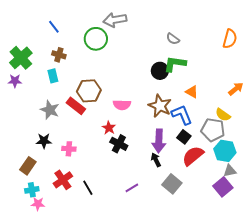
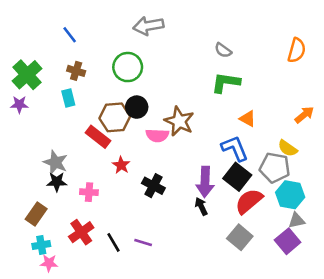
green circle: (96, 39) -> (128, 67), moved
black circle: (160, 71) -> (137, 107), moved
brown star: (160, 106) -> (179, 121), moved
gray star: (50, 110) -> (55, 162), moved
red star: (109, 128) -> (121, 165), moved
black square: (184, 137) -> (237, 177), size x1.5
gray square: (172, 184) -> (240, 237), moved
purple line: (132, 188) -> (143, 242), moved, turned 48

